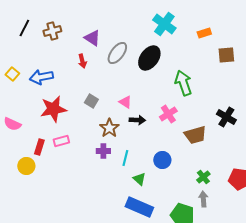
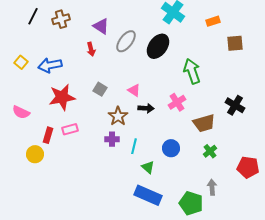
green cross: (203, 177) -> (210, 151), moved

